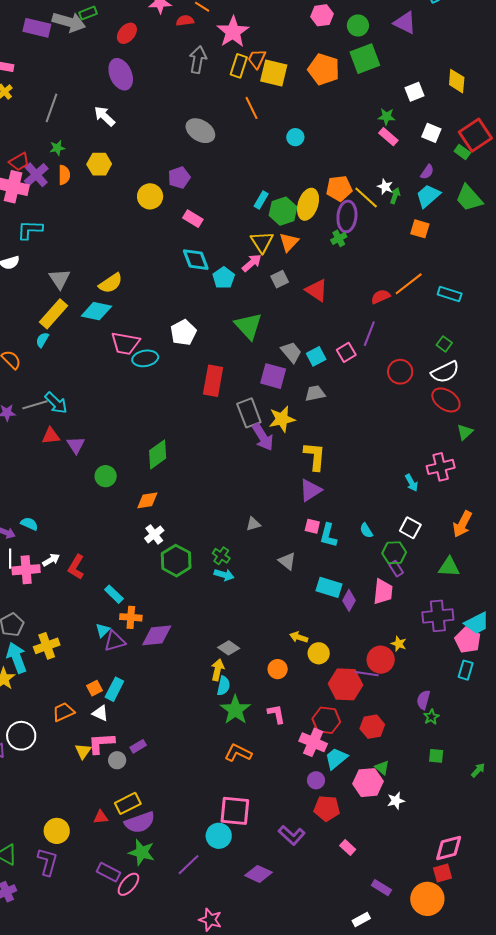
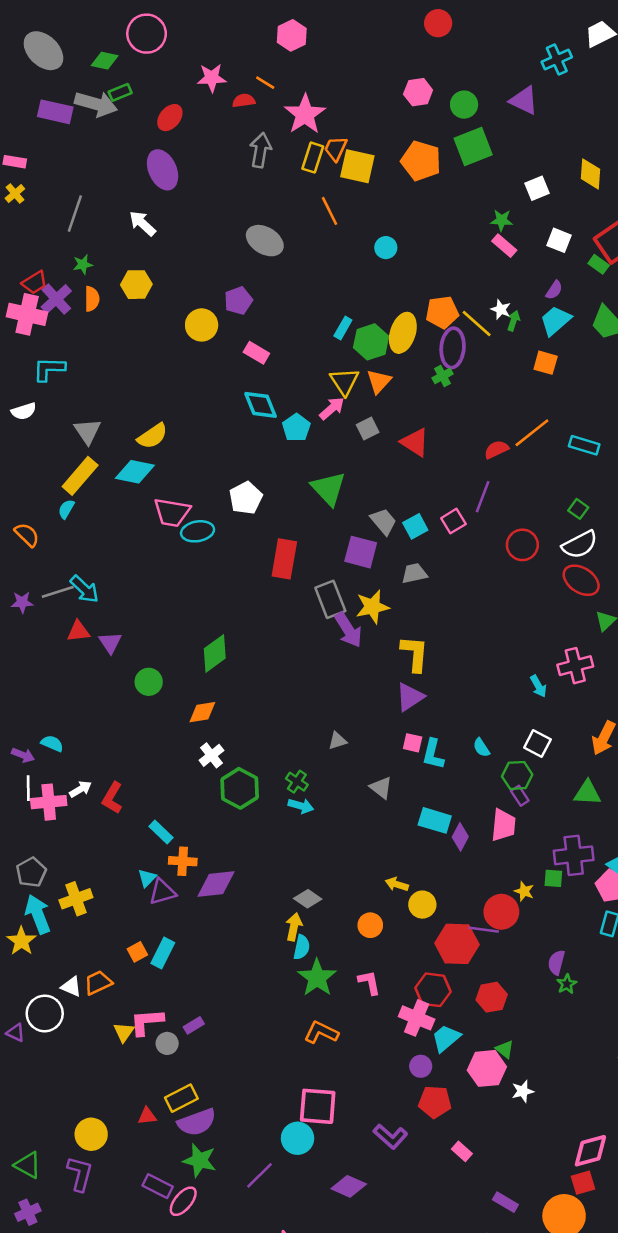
white triangle: (100, 713) -> (71, 987), moved
green square: (436, 756) -> (553, 878), moved

